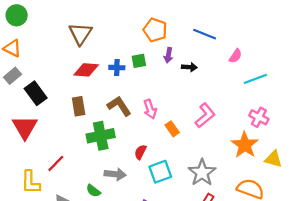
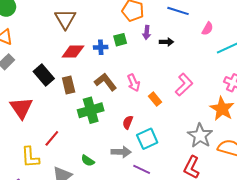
black rectangle: (36, 93) -> (44, 75), moved
gray star: (202, 173) -> (200, 136), moved
gray arrow: (115, 174) -> (121, 152), moved

